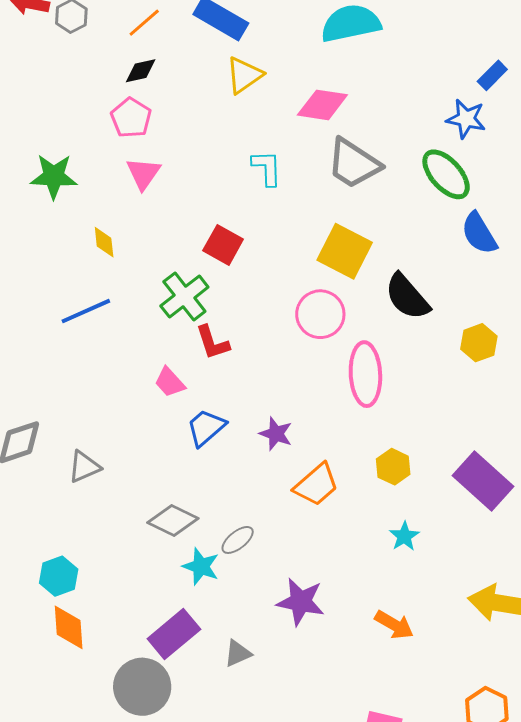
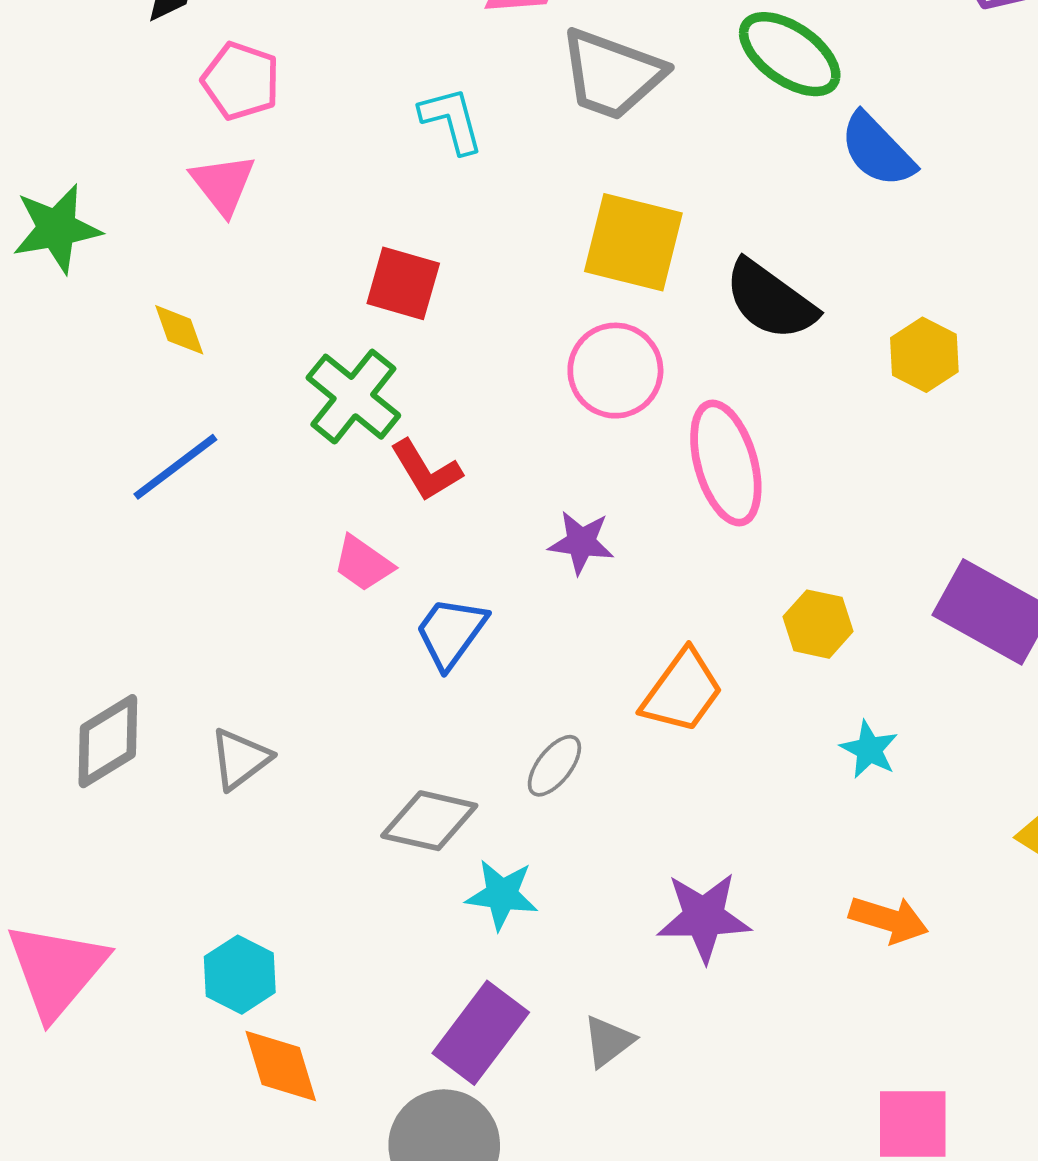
pink pentagon: (131, 118) -> (241, 81), moved
purple star: (276, 434) -> (581, 542), moved
gray ellipse: (238, 540) -> (554, 766), moved

